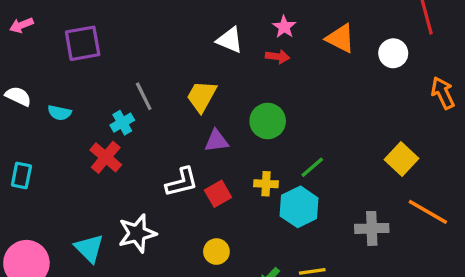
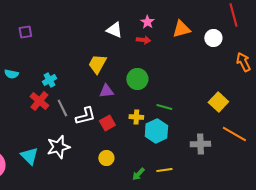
orange triangle: (340, 38) -> (181, 29), turned -42
purple square: (83, 43) -> (25, 32), size x0.6
gray line: (144, 96) -> (62, 108), moved
green line: (312, 167) -> (164, 107), turned 56

